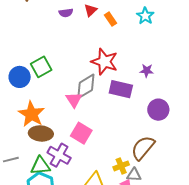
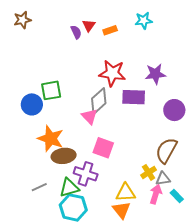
purple semicircle: (66, 13) -> (76, 32), moved, turned -96
cyan star: (145, 16) -> (144, 21), turned -30
orange rectangle: (110, 19) -> (110, 30), turned -64
green square: (41, 67) -> (51, 90), turned 30
purple star: (147, 71) -> (155, 74), size x1.5

